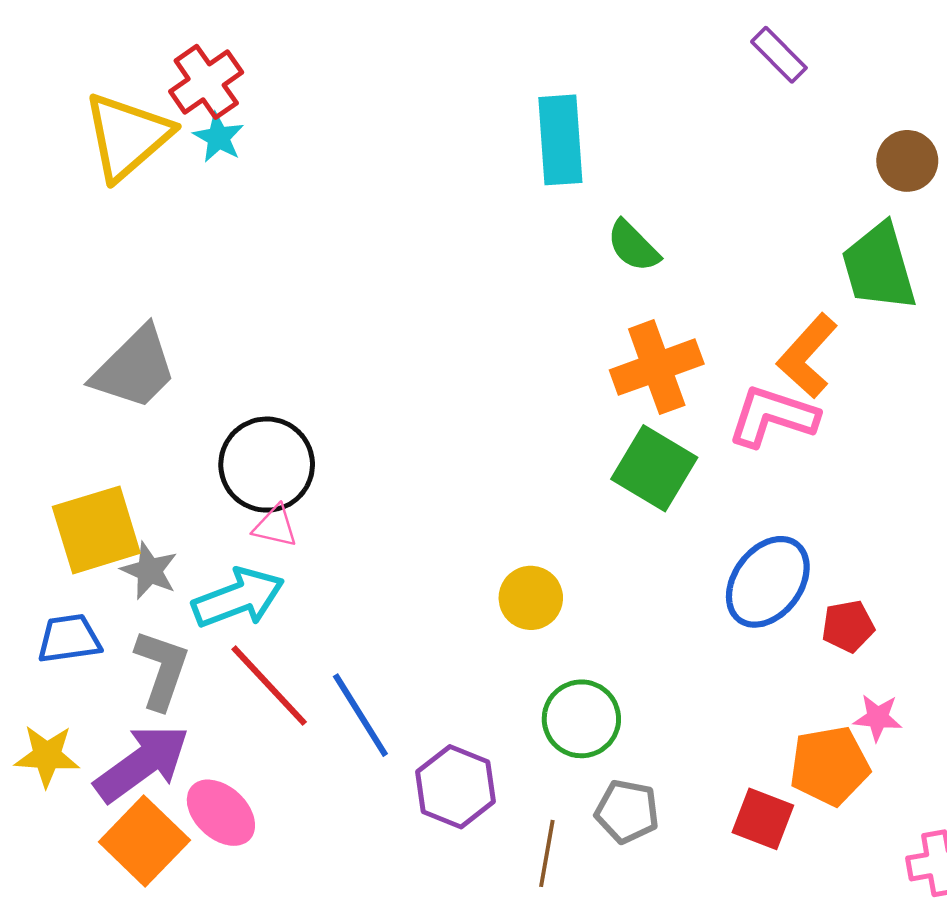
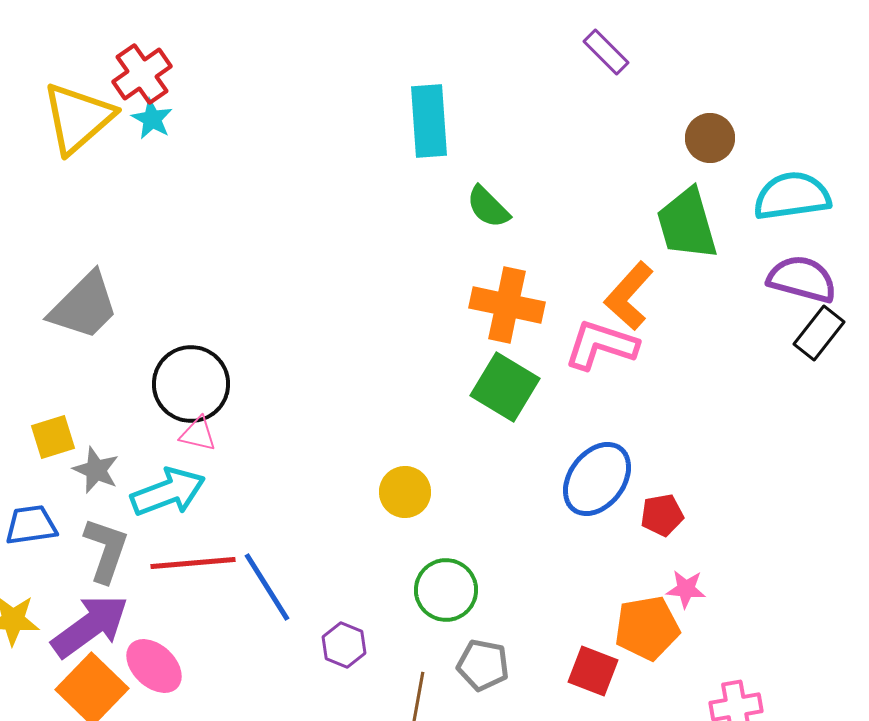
orange cross: (657, 367) -> (507, 305), turned 32
yellow square: (96, 530) -> (53, 437), size x0.6
red line: (269, 686) -> (193, 563), turned -52
purple hexagon: (455, 787) -> (344, 645), size x0.7

